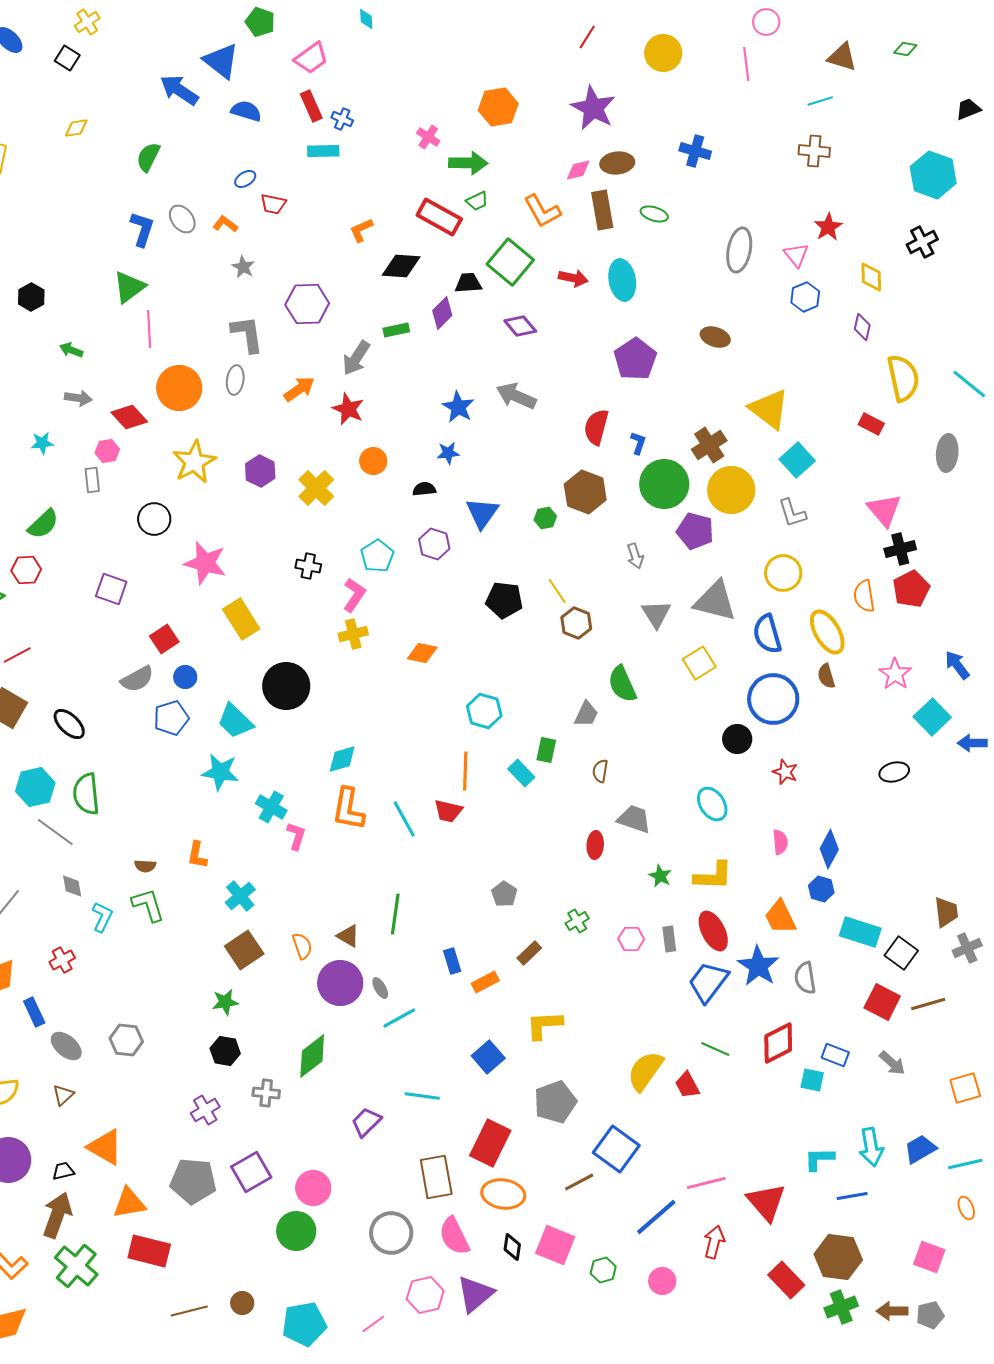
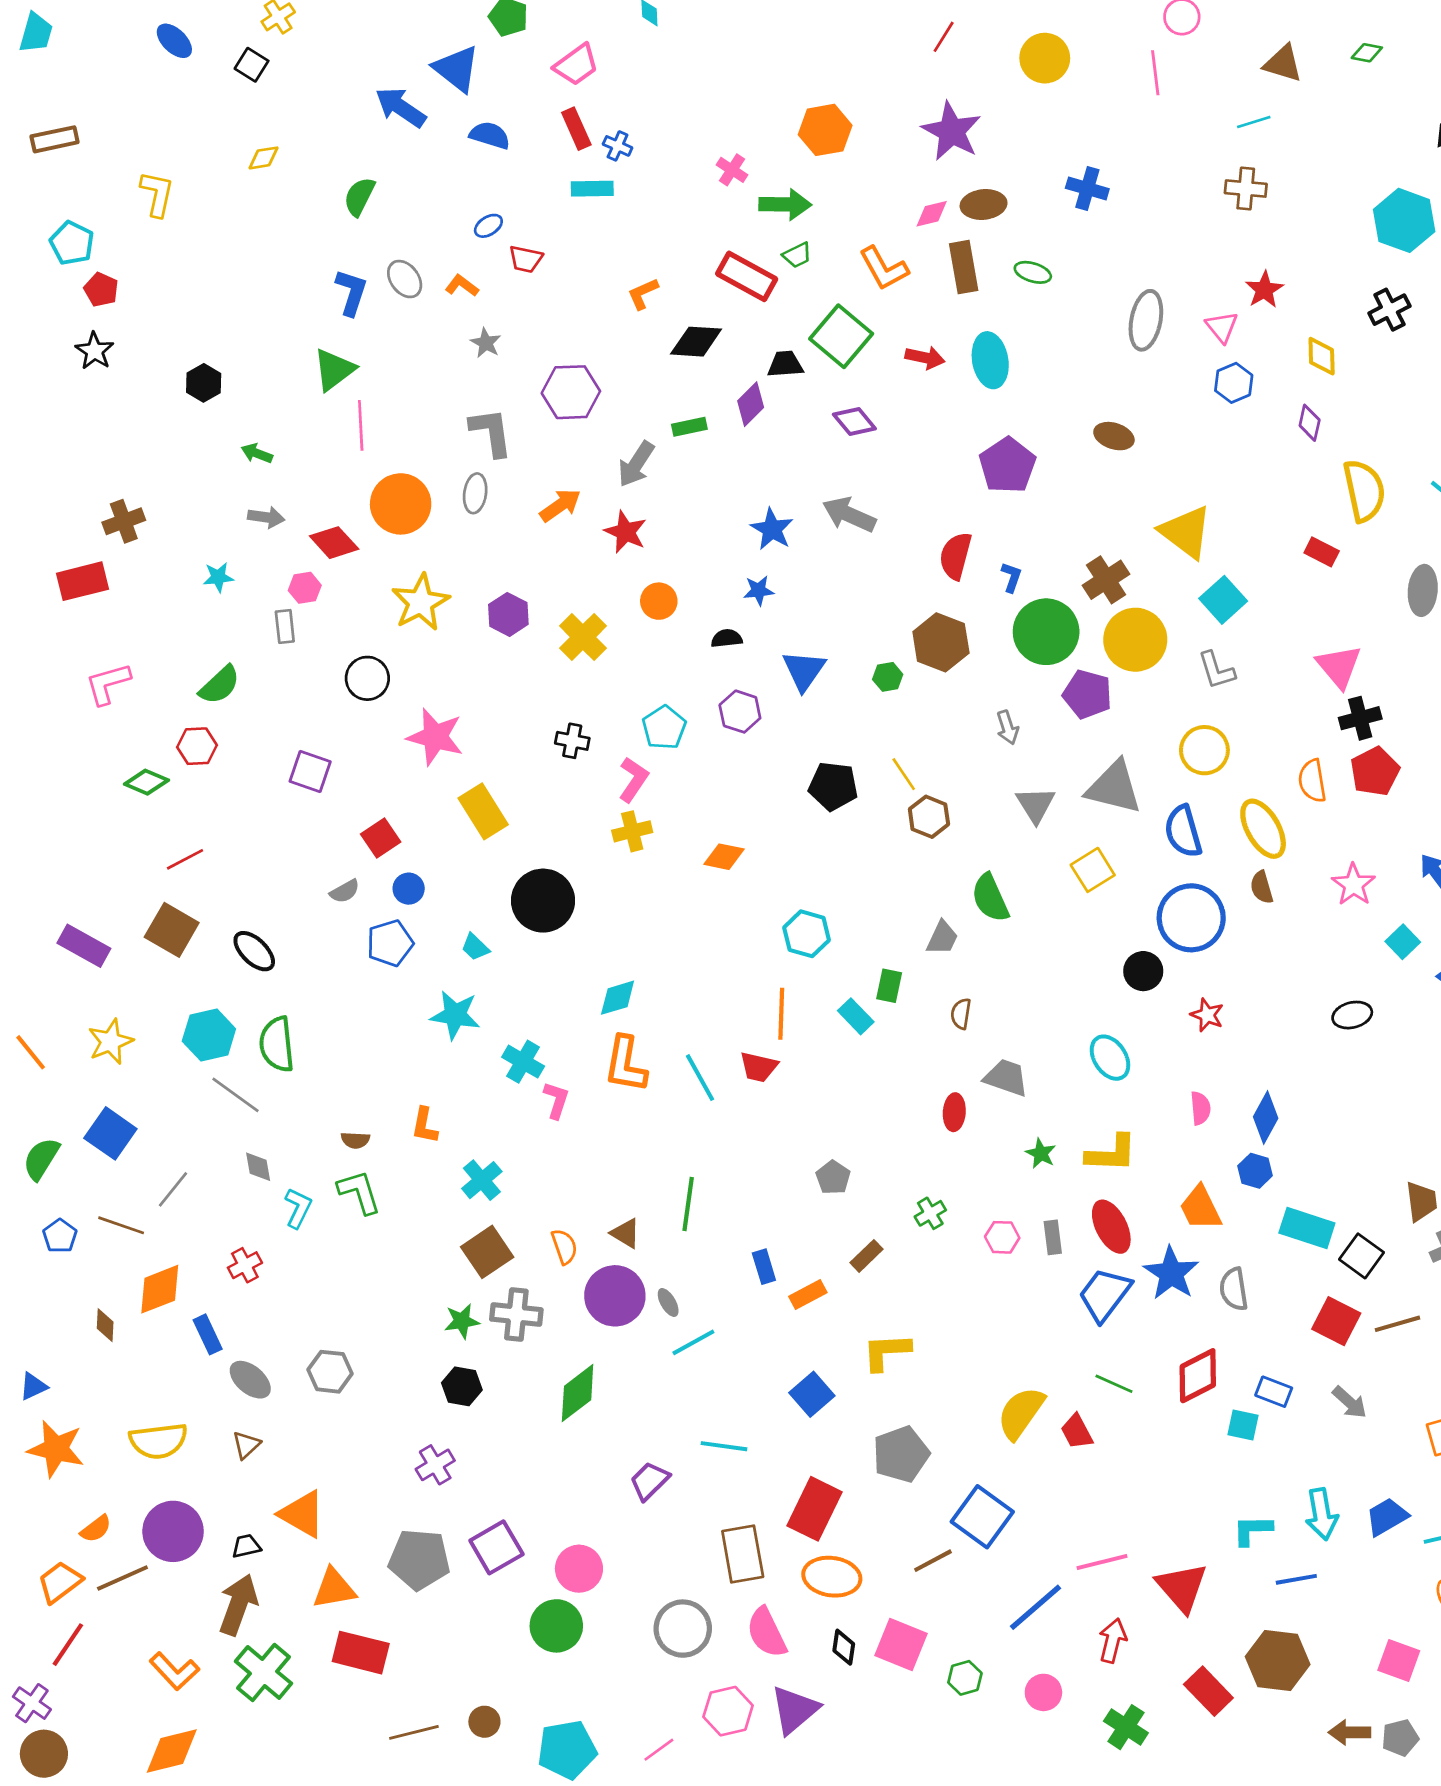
gray semicircle: (137, 679) -> (345, 891), size x0.7
cyan square: (932, 717) -> (1403, 942), size x0.7
cyan trapezoid: (235, 721) -> (475, 947), size x0.6
gray cross: (266, 1093) -> (516, 1314), moved, size x1.4
green cross: (841, 1307) -> (1126, 1727), moved, turned -36

